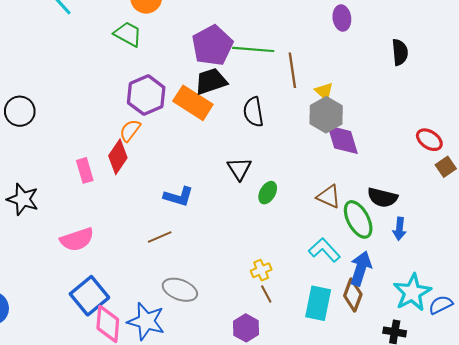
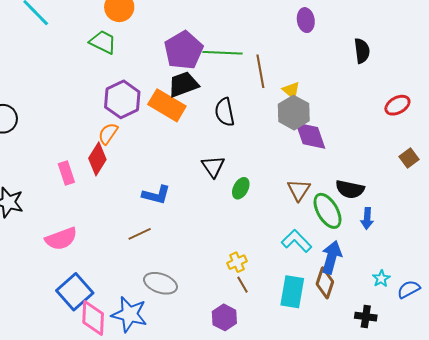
red ellipse: (429, 140) -> (397, 105), moved, turned -60
brown triangle: (329, 196) -> (299, 190), turned 40
cyan star: (412, 292) -> (381, 278), size x0.5

